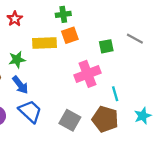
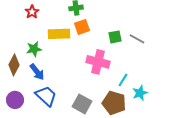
gray line: (135, 39) -> (137, 39), moved
pink cross: (88, 74) -> (98, 62), turned 35
cyan line: (115, 94) -> (123, 80), turned 48
cyan star: (143, 116) -> (140, 93), moved

